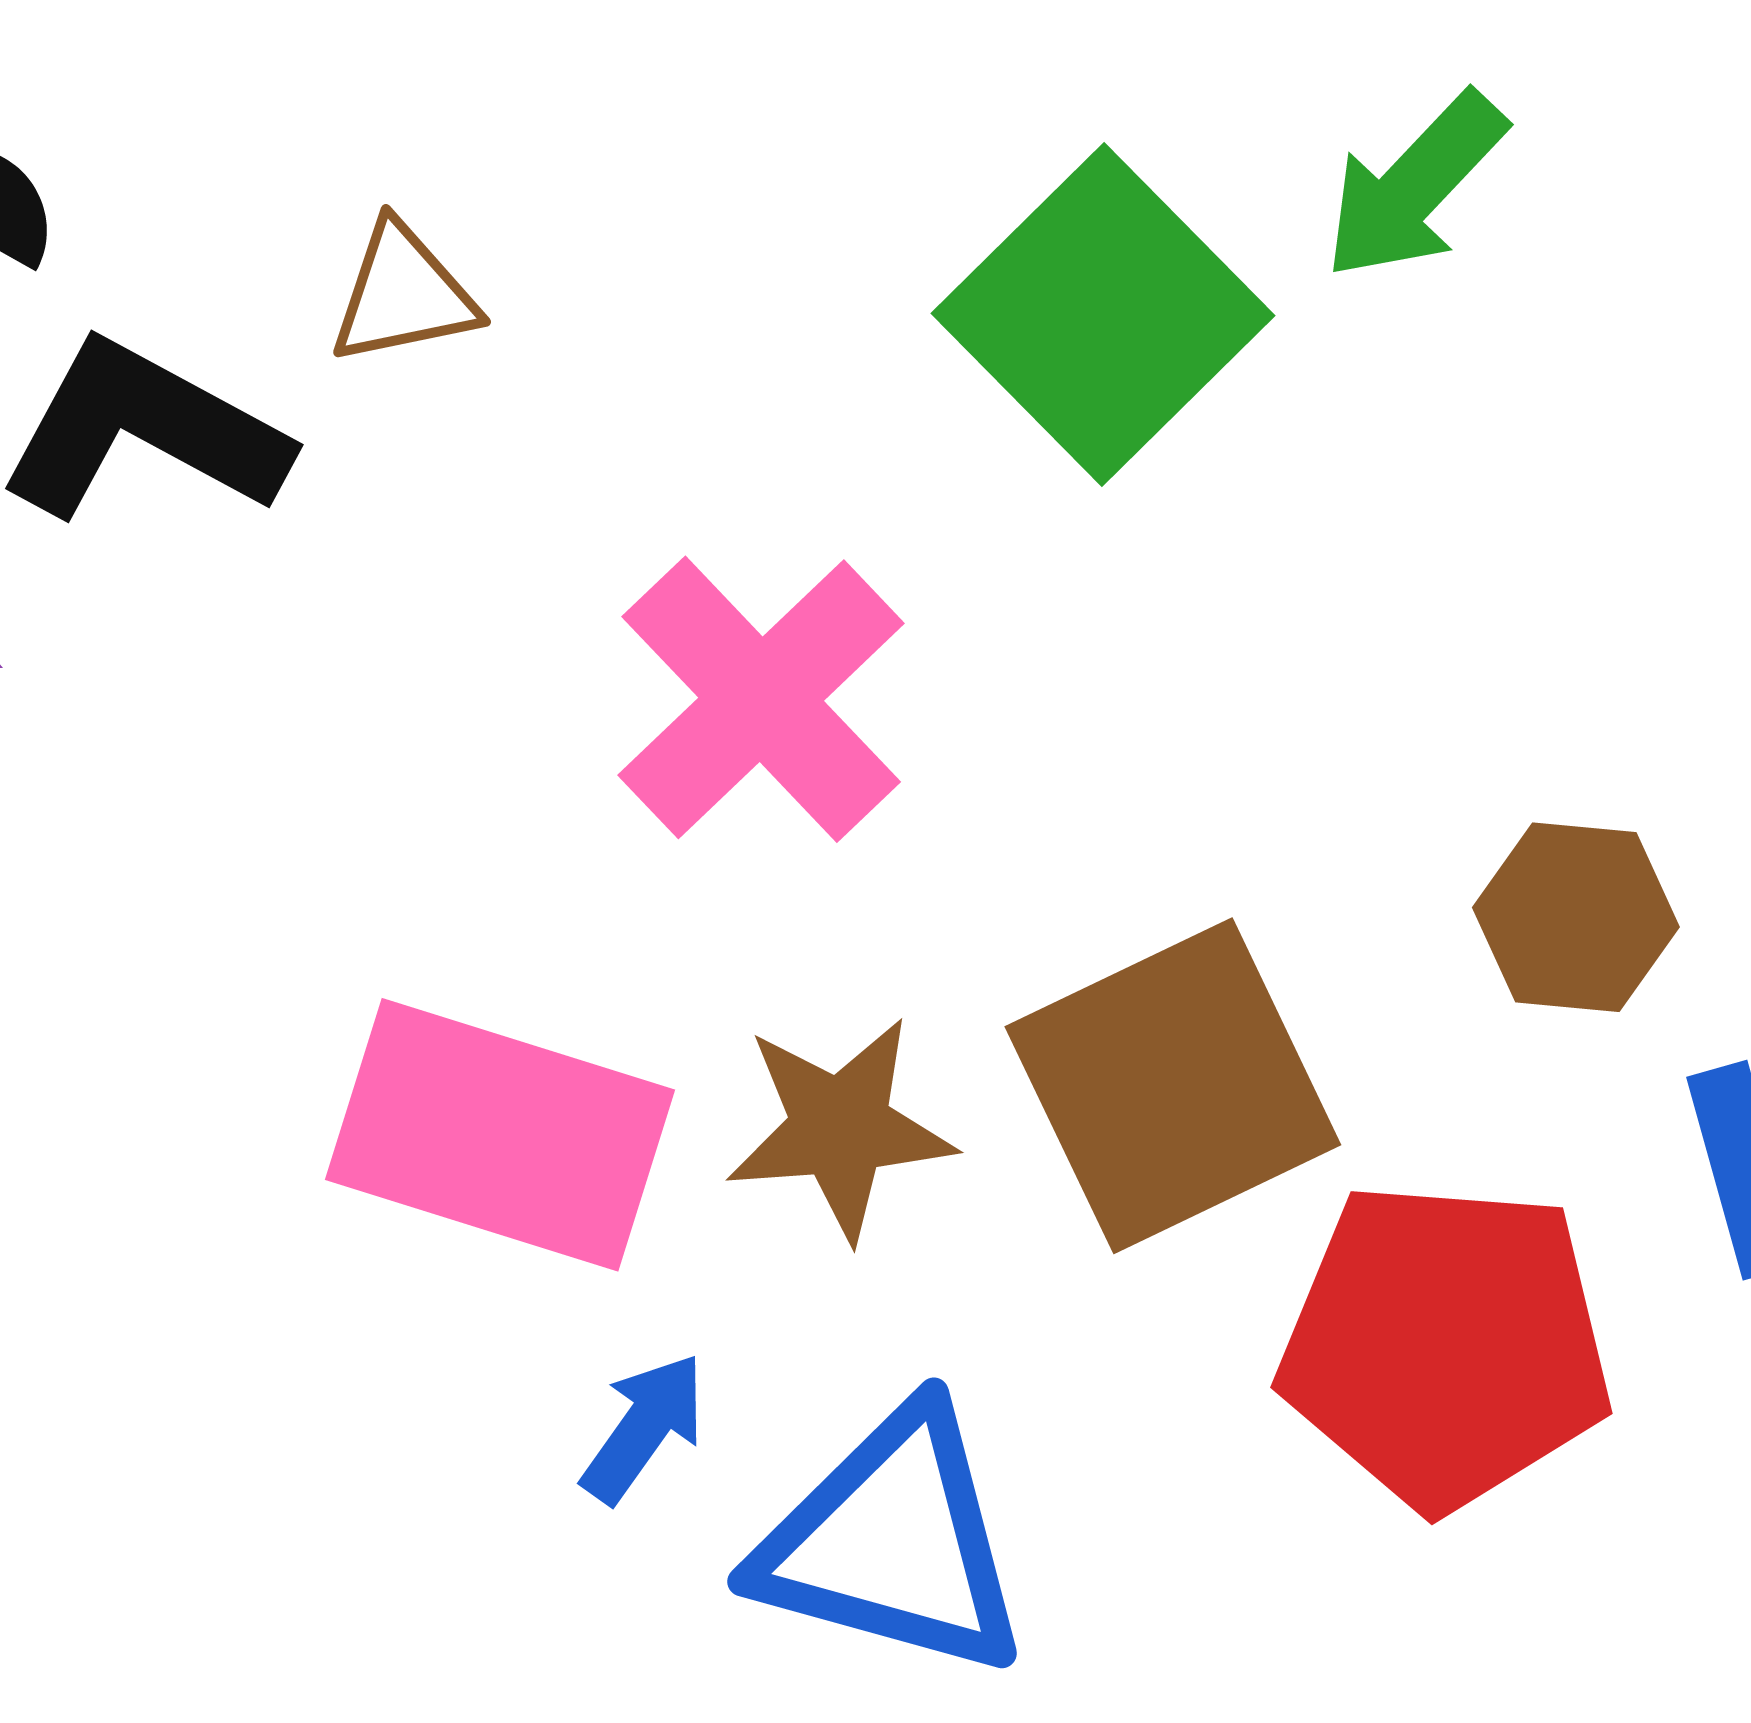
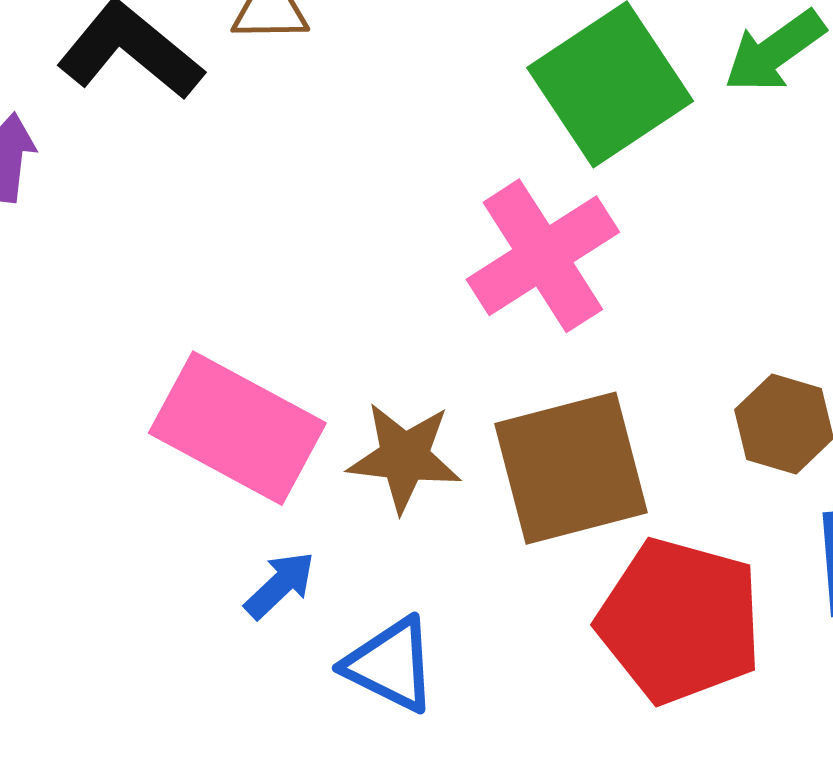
pink cross: (761, 699) -> (543, 256), moved
blue triangle: (893, 1542) -> (391, 665), size x0.7

